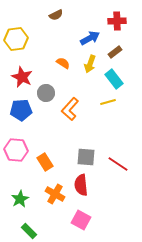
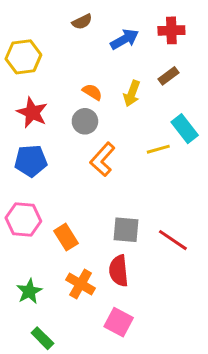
blue arrow: (90, 38) -> (125, 39), moved
cyan rectangle: (114, 79) -> (185, 129), moved
gray circle: (46, 93) -> (85, 121), moved

